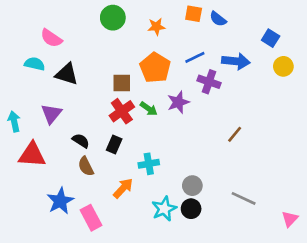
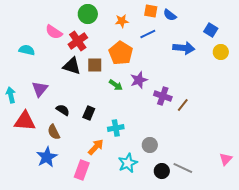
pink semicircle: (51, 38) -> (54, 32), moved
blue line: (195, 57) -> (148, 34), moved
black triangle: (67, 74) -> (72, 66), moved
purple cross: (209, 82) -> (163, 96), moved
red cross: (122, 111) -> (78, 41), moved
brown semicircle: (86, 166) -> (54, 132), moved
gray line: (244, 198) -> (183, 168), moved
black circle: (191, 209) -> (162, 171), moved
pink rectangle: (91, 218) -> (82, 170), moved, turned 48
pink triangle: (290, 219) -> (226, 159), moved

